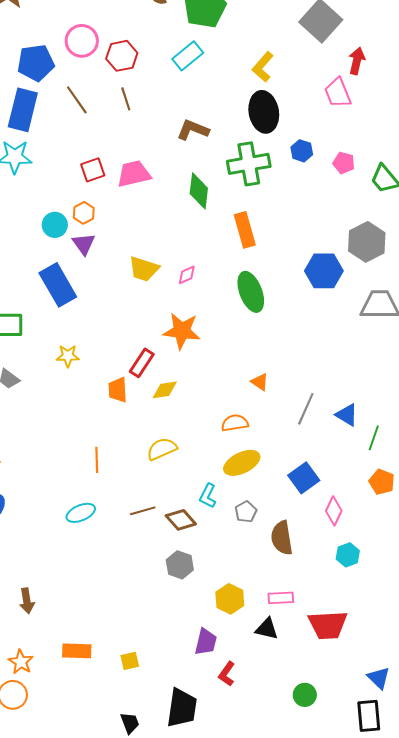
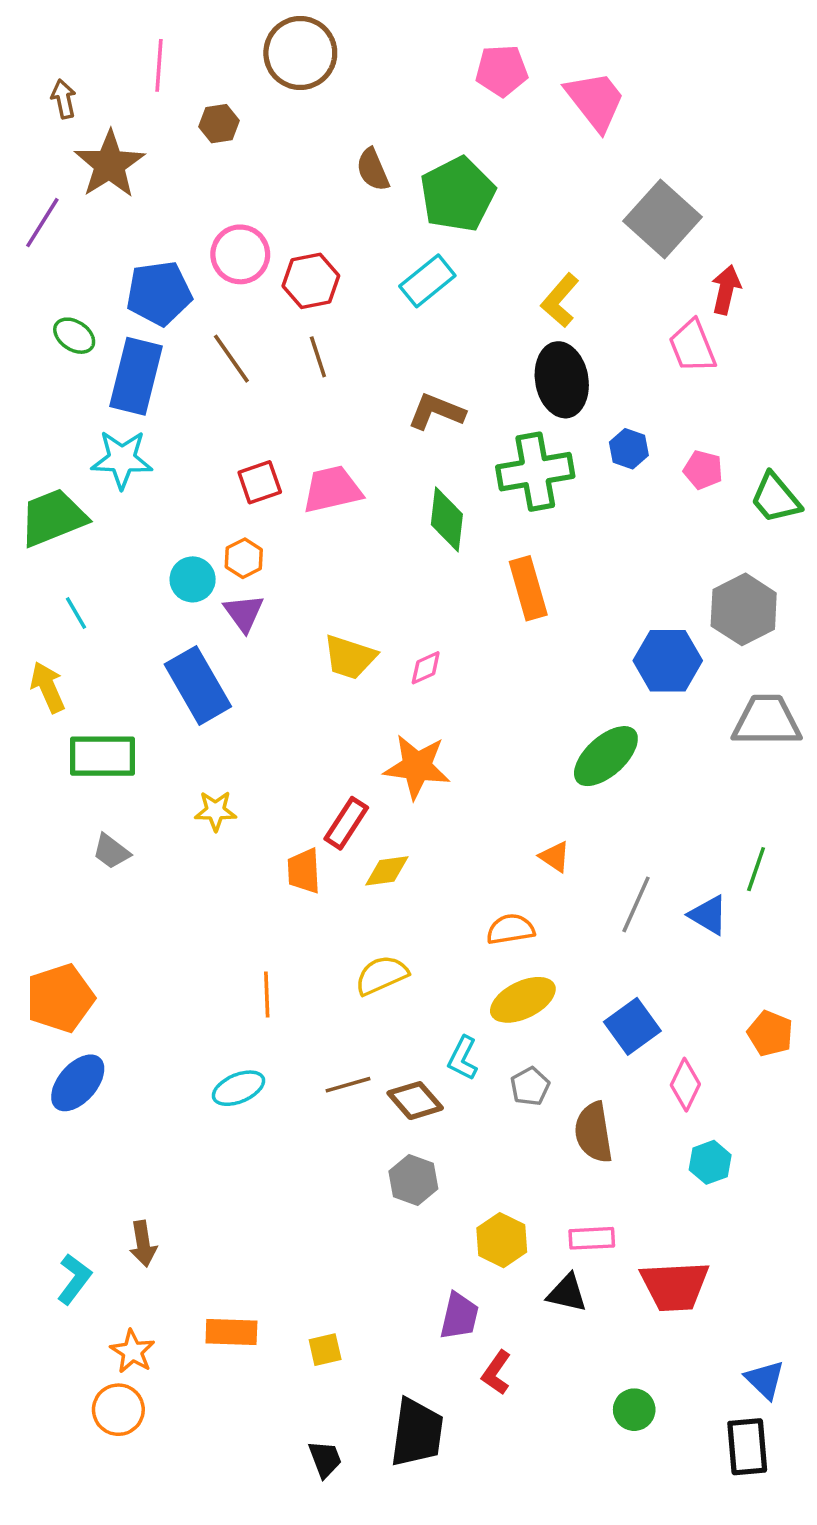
green ellipse: (251, 292) -> (606, 756), moved, turned 69
green line: (374, 438) -> (756, 869), moved

